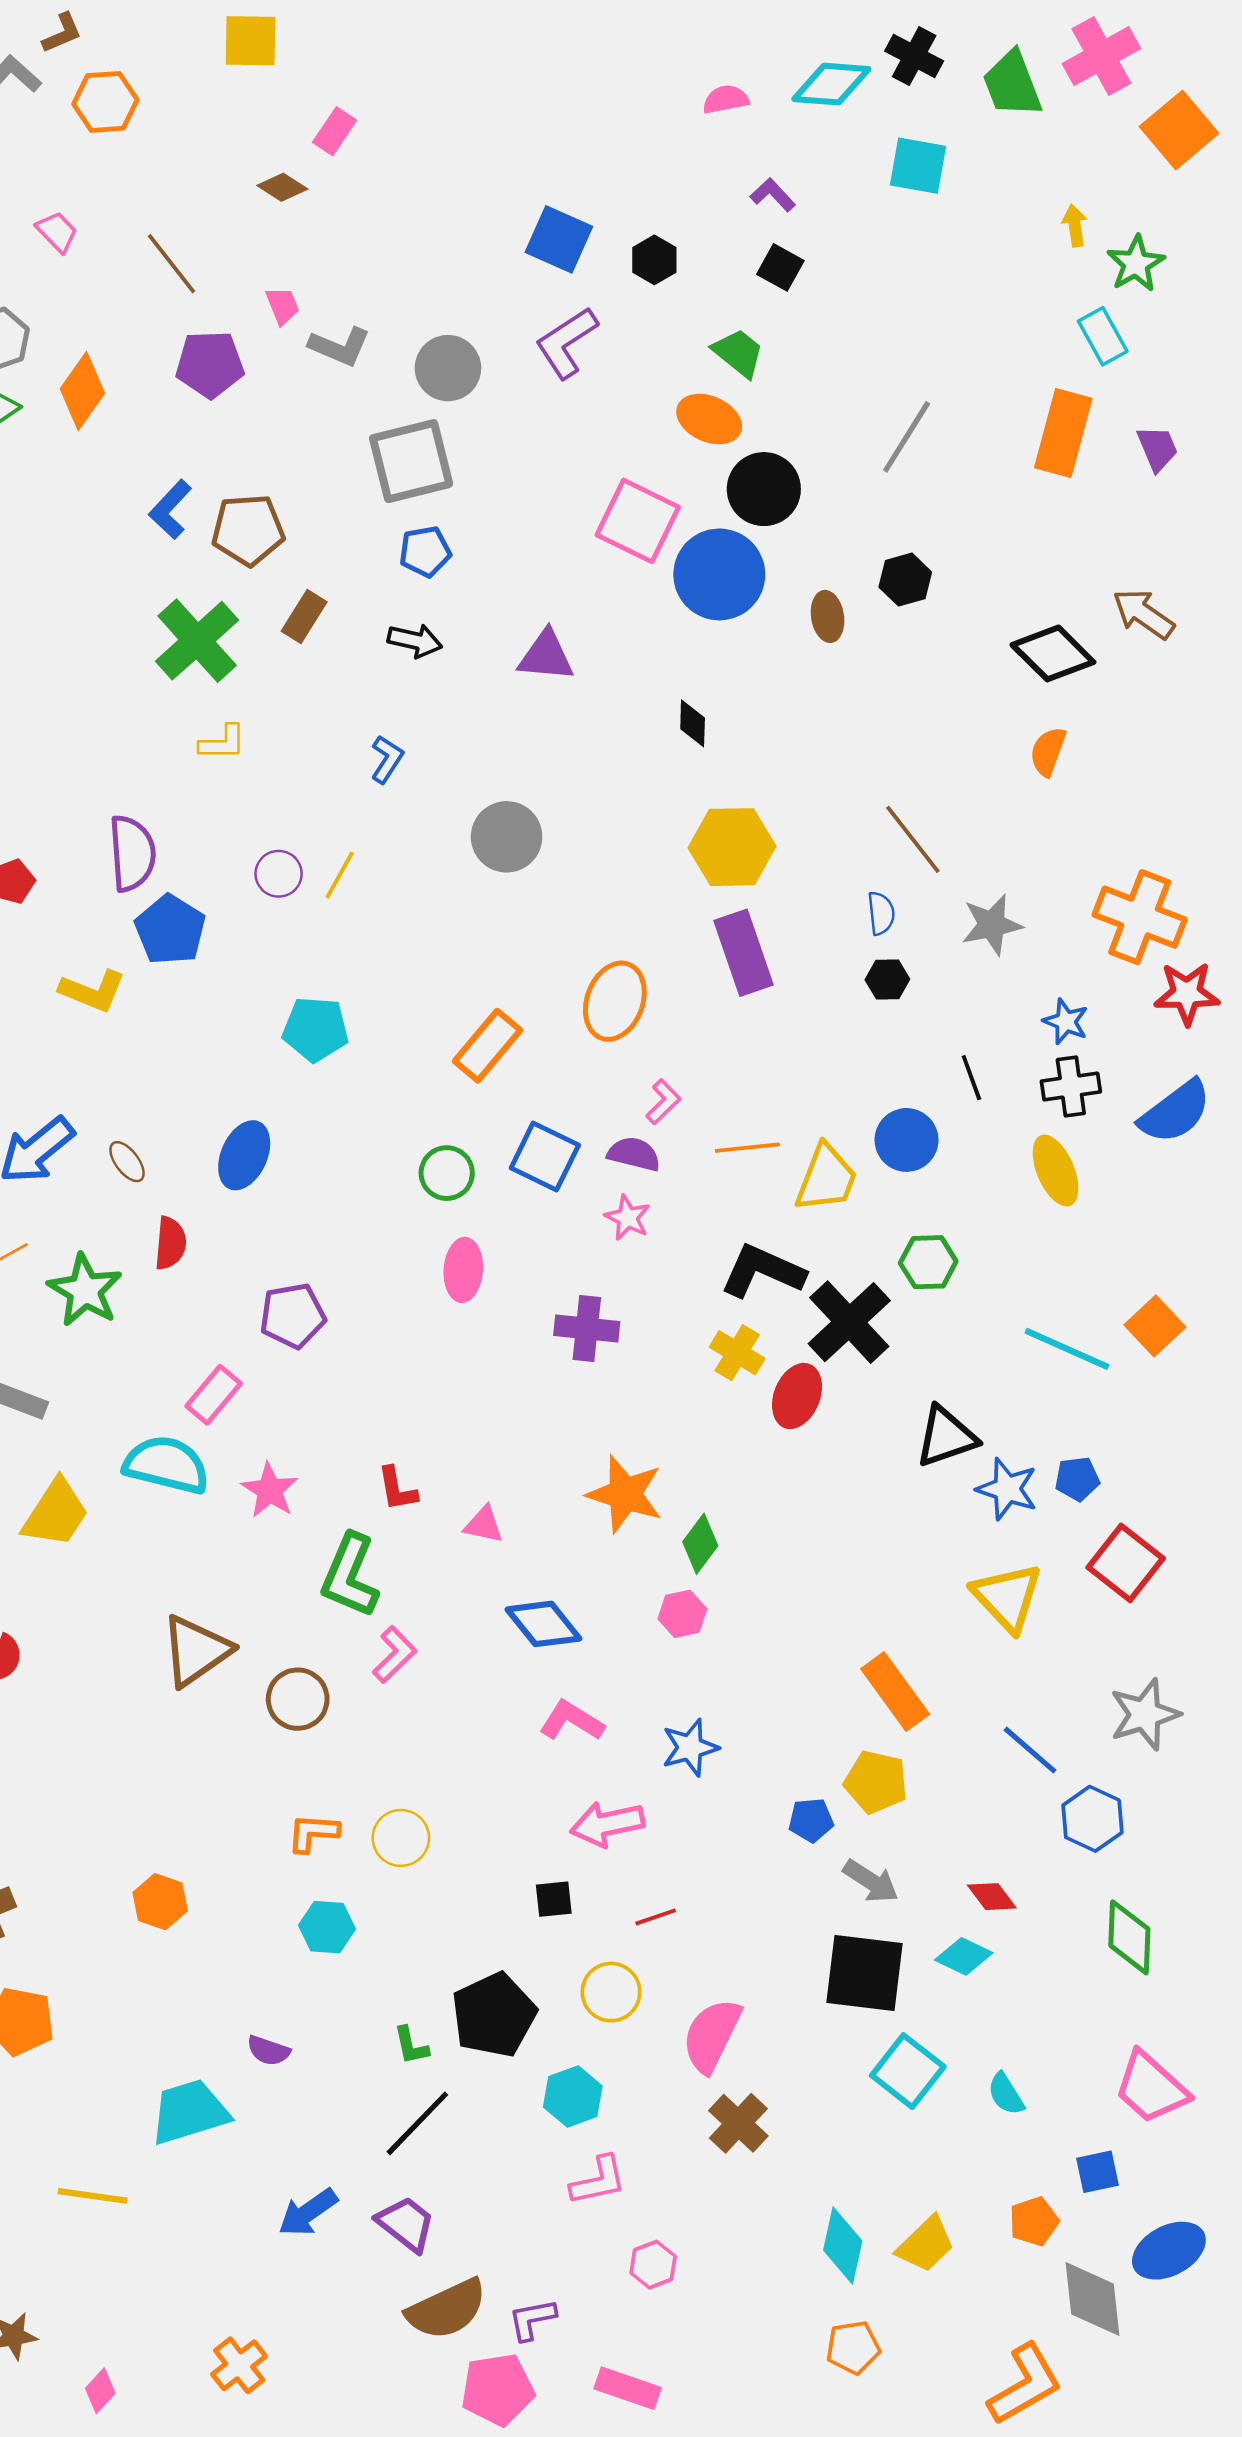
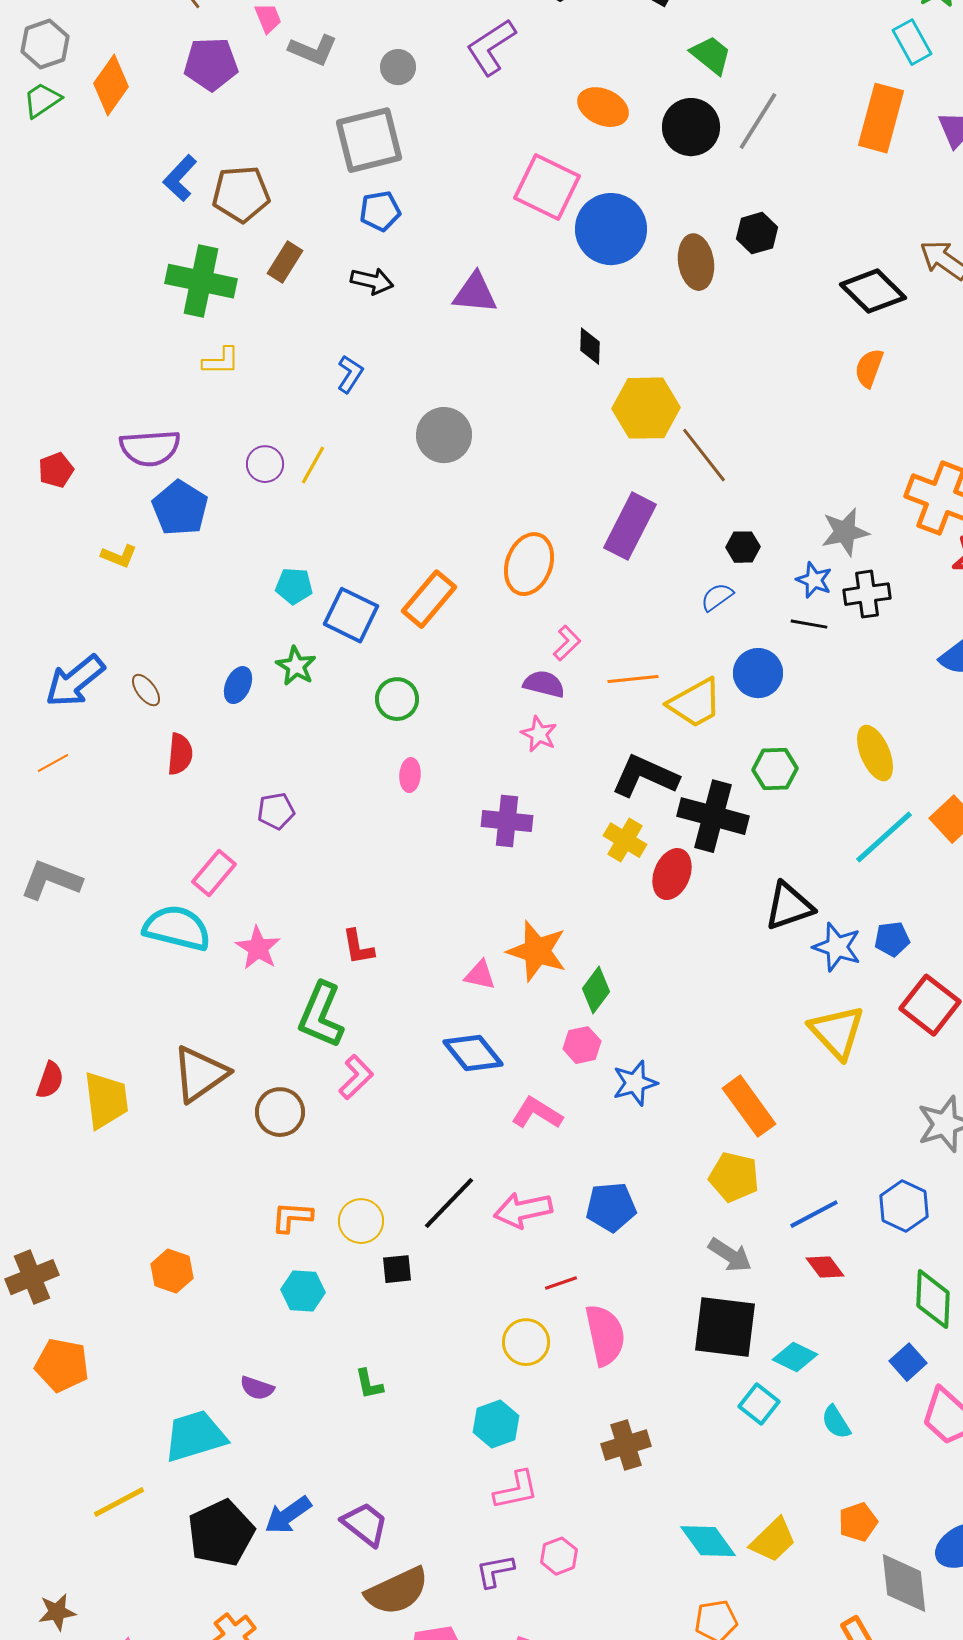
green trapezoid: (738, 353) -> (711, 55), moved
gray circle: (448, 368) -> (398, 67), size x0.7
black circle: (764, 489) -> (691, 127), moved
brown ellipse: (828, 616) -> (696, 262), size x1.4
green cross: (197, 641) -> (201, 281), turned -36
brown line: (913, 839) -> (704, 455), moved
yellow hexagon: (732, 847) -> (646, 408), moved
purple semicircle: (132, 853) -> (150, 448), turned 90
blue semicircle: (881, 913) -> (717, 597), moved, turned -120
gray star: (992, 925) -> (845, 532), moved
purple rectangle: (743, 953) -> (630, 526), turned 46
yellow L-shape: (93, 991) -> (119, 556), size x0.7
blue star: (1066, 1022) -> (814, 580), moved
cyan pentagon: (316, 1029) -> (294, 586), size x0.7
black line: (971, 1078) -> (809, 624), turned -60
black cross: (1071, 1086) -> (867, 594), moved
blue ellipse: (244, 1155) -> (238, 685), size x0.7
blue square: (545, 1157) -> (351, 615), moved
yellow ellipse: (1056, 1171) -> (875, 753), moved
yellow trapezoid: (826, 1178) -> (695, 703), turned 40
pink ellipse: (463, 1270) -> (410, 775), size x0.7
green star: (85, 1290) -> (296, 666), moved, size x0.7
purple pentagon: (293, 1316) -> (276, 811), size x0.7
black cross: (849, 1322) -> (713, 816), turned -32
cyan line: (1067, 1349) -> (884, 837), turned -66
yellow trapezoid: (56, 1513) -> (106, 1100), moved, turned -40
pink triangle: (484, 1525) -> (480, 975), moved
pink L-shape: (572, 1721) -> (537, 1113), moved
blue star: (690, 1748) -> (635, 1083), moved
blue line: (1030, 1750) -> (814, 1214), moved, turned -69
blue pentagon: (811, 1820) -> (611, 1207), moved, size x1.4
black square: (554, 1899) -> (397, 1269), moved
cyan diamond: (964, 1956) -> (795, 1357), moved
black pentagon: (494, 2015) -> (221, 1533), moved
pink semicircle: (712, 2035) -> (605, 1335), moved, turned 142
cyan square: (908, 2071) -> (759, 1404), size x0.7
black line: (417, 2123) -> (449, 1203), moved
brown cross: (738, 2123) -> (626, 1445), turned 30
blue square: (1098, 2172) -> (908, 1362), moved, turned -30
yellow line: (93, 2196) -> (119, 1502), turned -36
cyan diamond: (843, 2246) -> (708, 1541), turned -48
purple L-shape: (532, 2319) -> (495, 1571), moved

